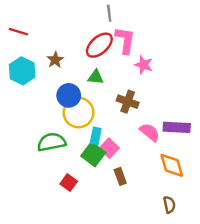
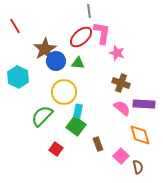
red line: (18, 32) -> (15, 26), turned 42
brown star: (55, 60) -> (45, 49), size x1.6
cyan hexagon: (22, 71) -> (18, 77), moved
blue circle: (69, 95) -> (56, 61), moved
brown cross: (128, 102) -> (121, 83), moved
green semicircle: (52, 142) -> (42, 116), turned -35
pink square: (109, 148) -> (121, 156), moved

